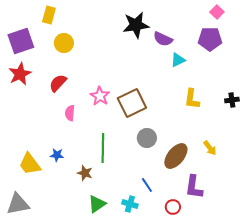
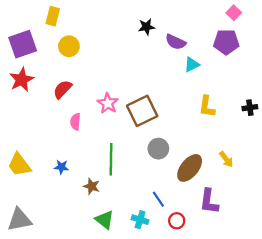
black star: (136, 25) -> (147, 27), size x0.6
yellow trapezoid: (30, 164) -> (19, 165), moved
green triangle: (97, 204) -> (104, 220), turned -48
red circle: (173, 207) -> (177, 221), moved

